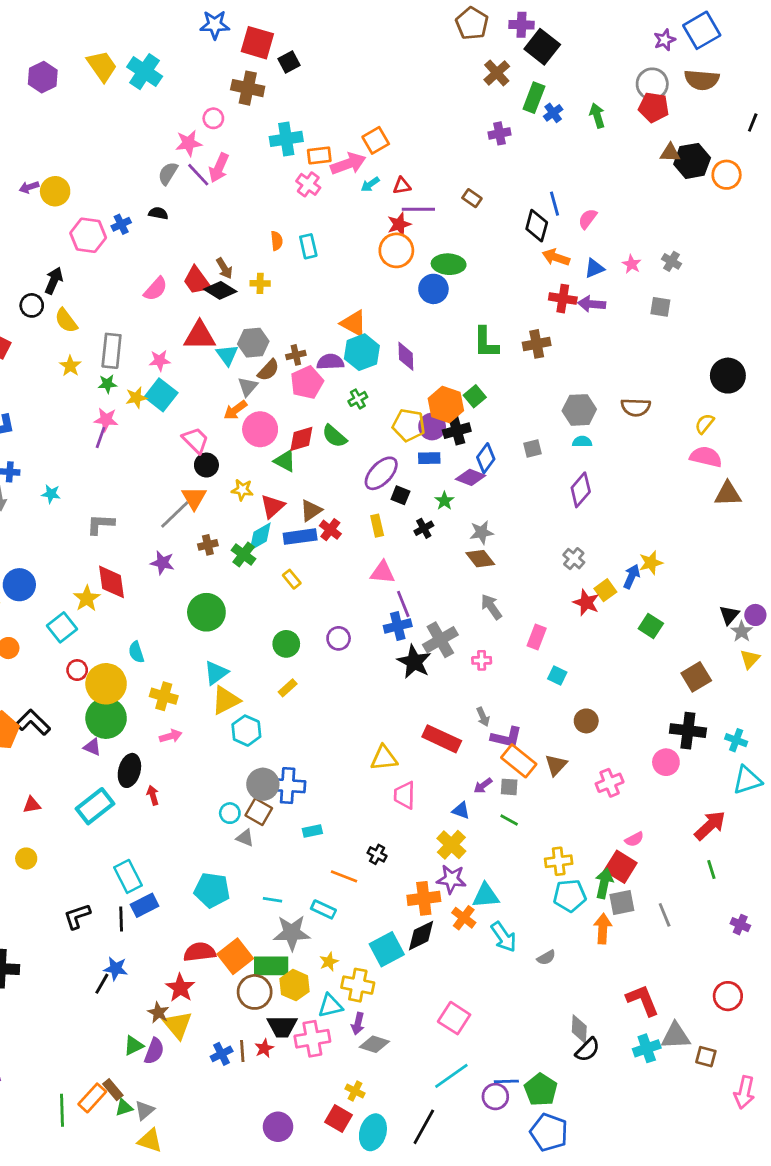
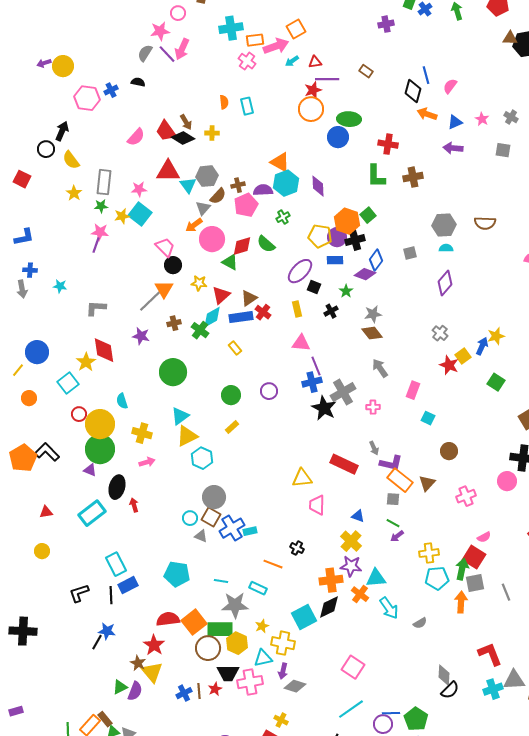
red cross: (563, 299) -> (388, 144), moved
blue cross: (288, 786) -> (232, 528), moved, turned -35
purple arrow: (483, 786) -> (397, 536), moved

